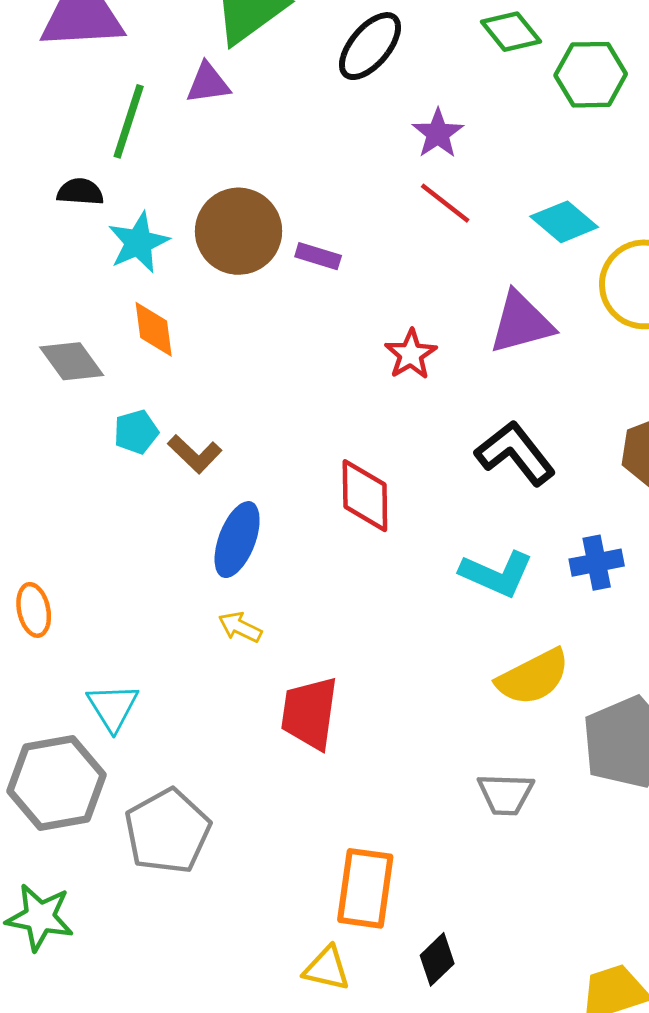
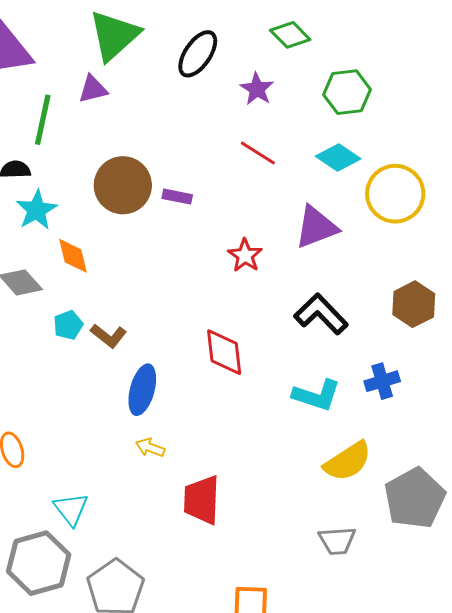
green hexagon: (591, 75) -> (347, 92), moved
purple star: (438, 133) -> (257, 89), moved
cyan star: (138, 242) -> (37, 210), moved

